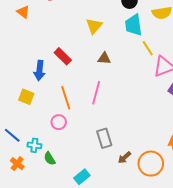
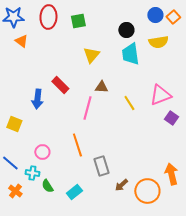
yellow line: (148, 48) -> (129, 103), moved
pink line: (96, 93) -> (87, 108), moved
yellow square: (26, 97) -> (14, 124), moved
orange line: (66, 98) -> (77, 145), moved
pink circle: (59, 122) -> (42, 152), moved
cyan rectangle: (82, 177) -> (74, 192), moved

